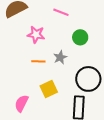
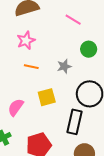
pink star: (36, 35) -> (26, 40), moved, turned 30
orange line: (38, 61) -> (31, 67), moved

